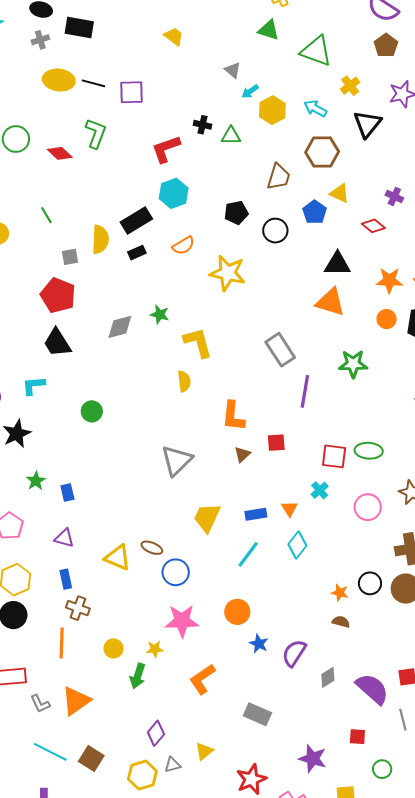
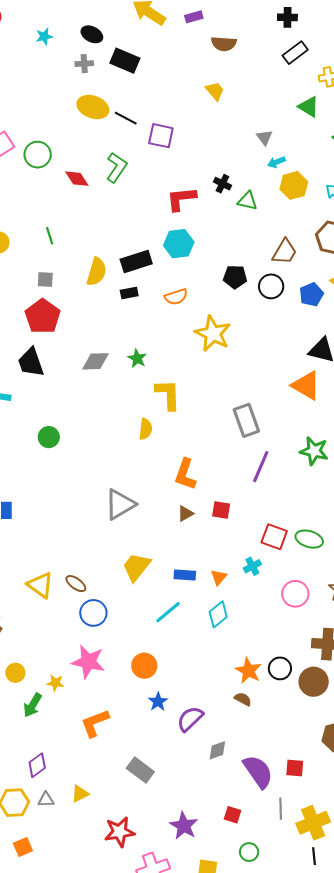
black circle: (275, 231) -> (271, 286), moved
gray square: (70, 257) -> (45, 279), moved
orange star: (340, 593) -> (248, 671), size x1.5

